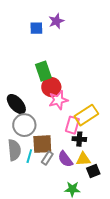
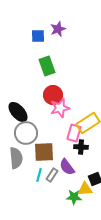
green rectangle: (43, 71) -> (47, 66), moved
cyan line: (29, 156) -> (39, 175), moved
gray rectangle: (47, 158) -> (52, 175), moved
yellow triangle: (83, 159) -> (85, 189), moved

